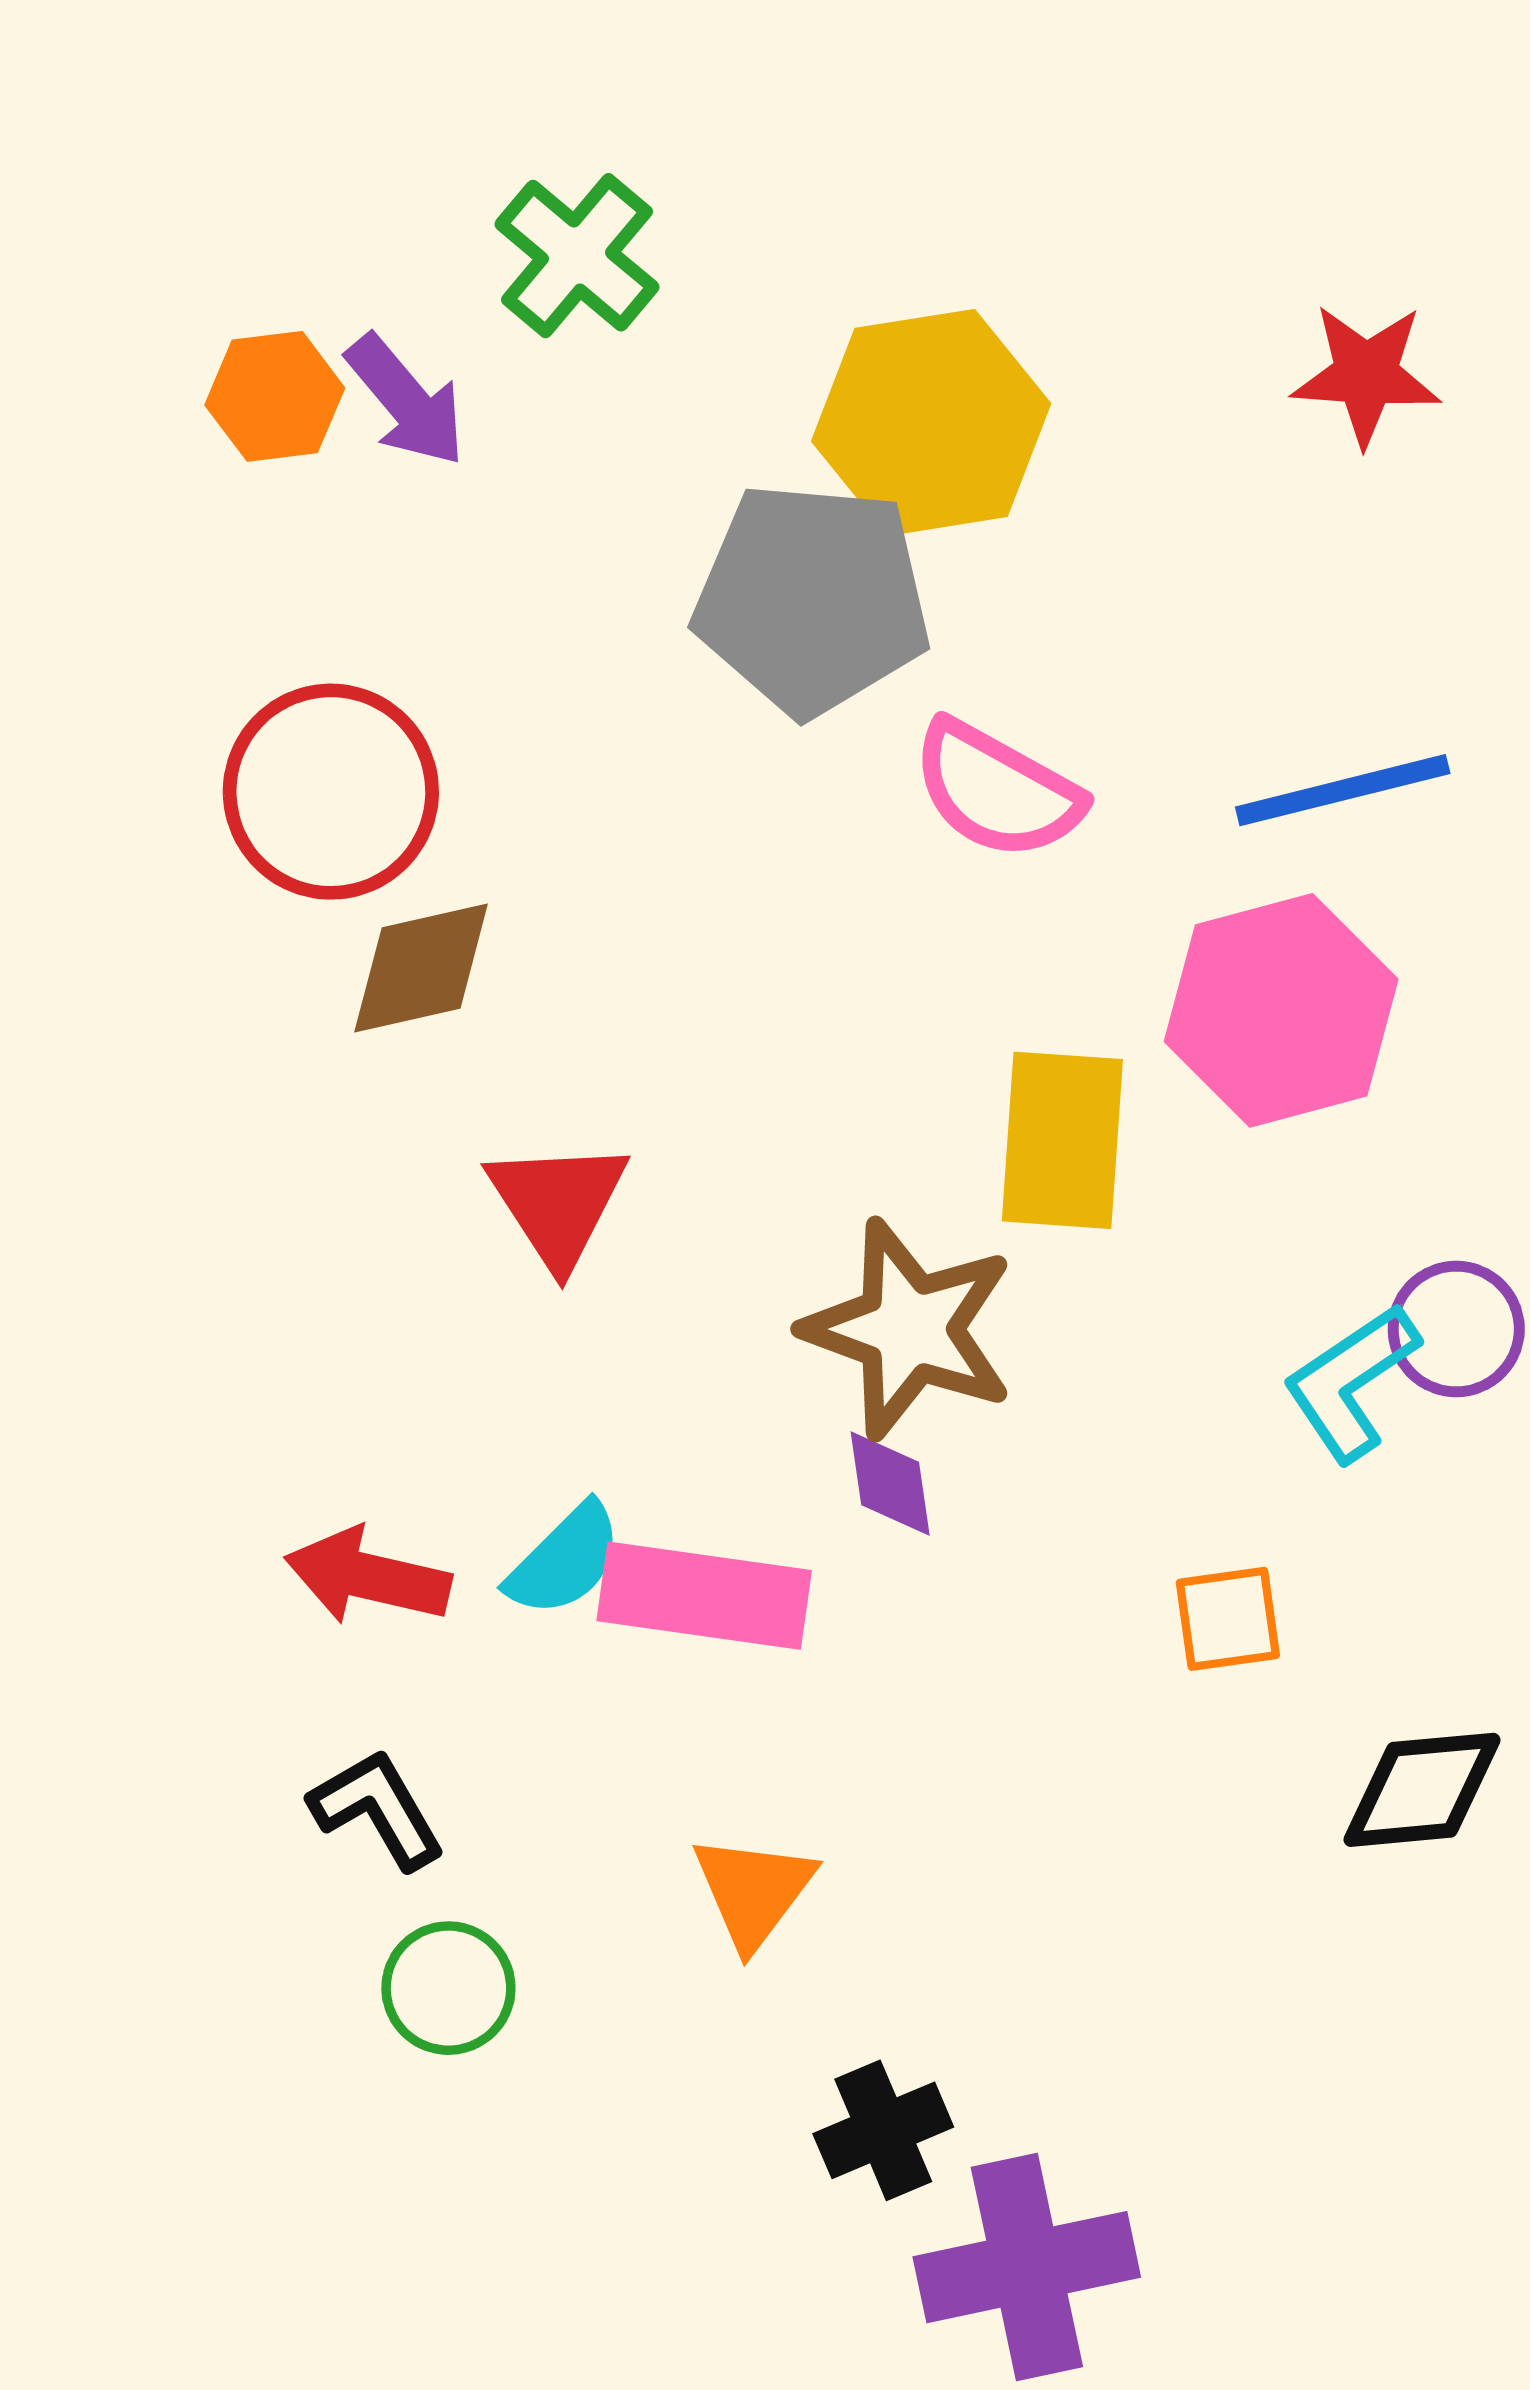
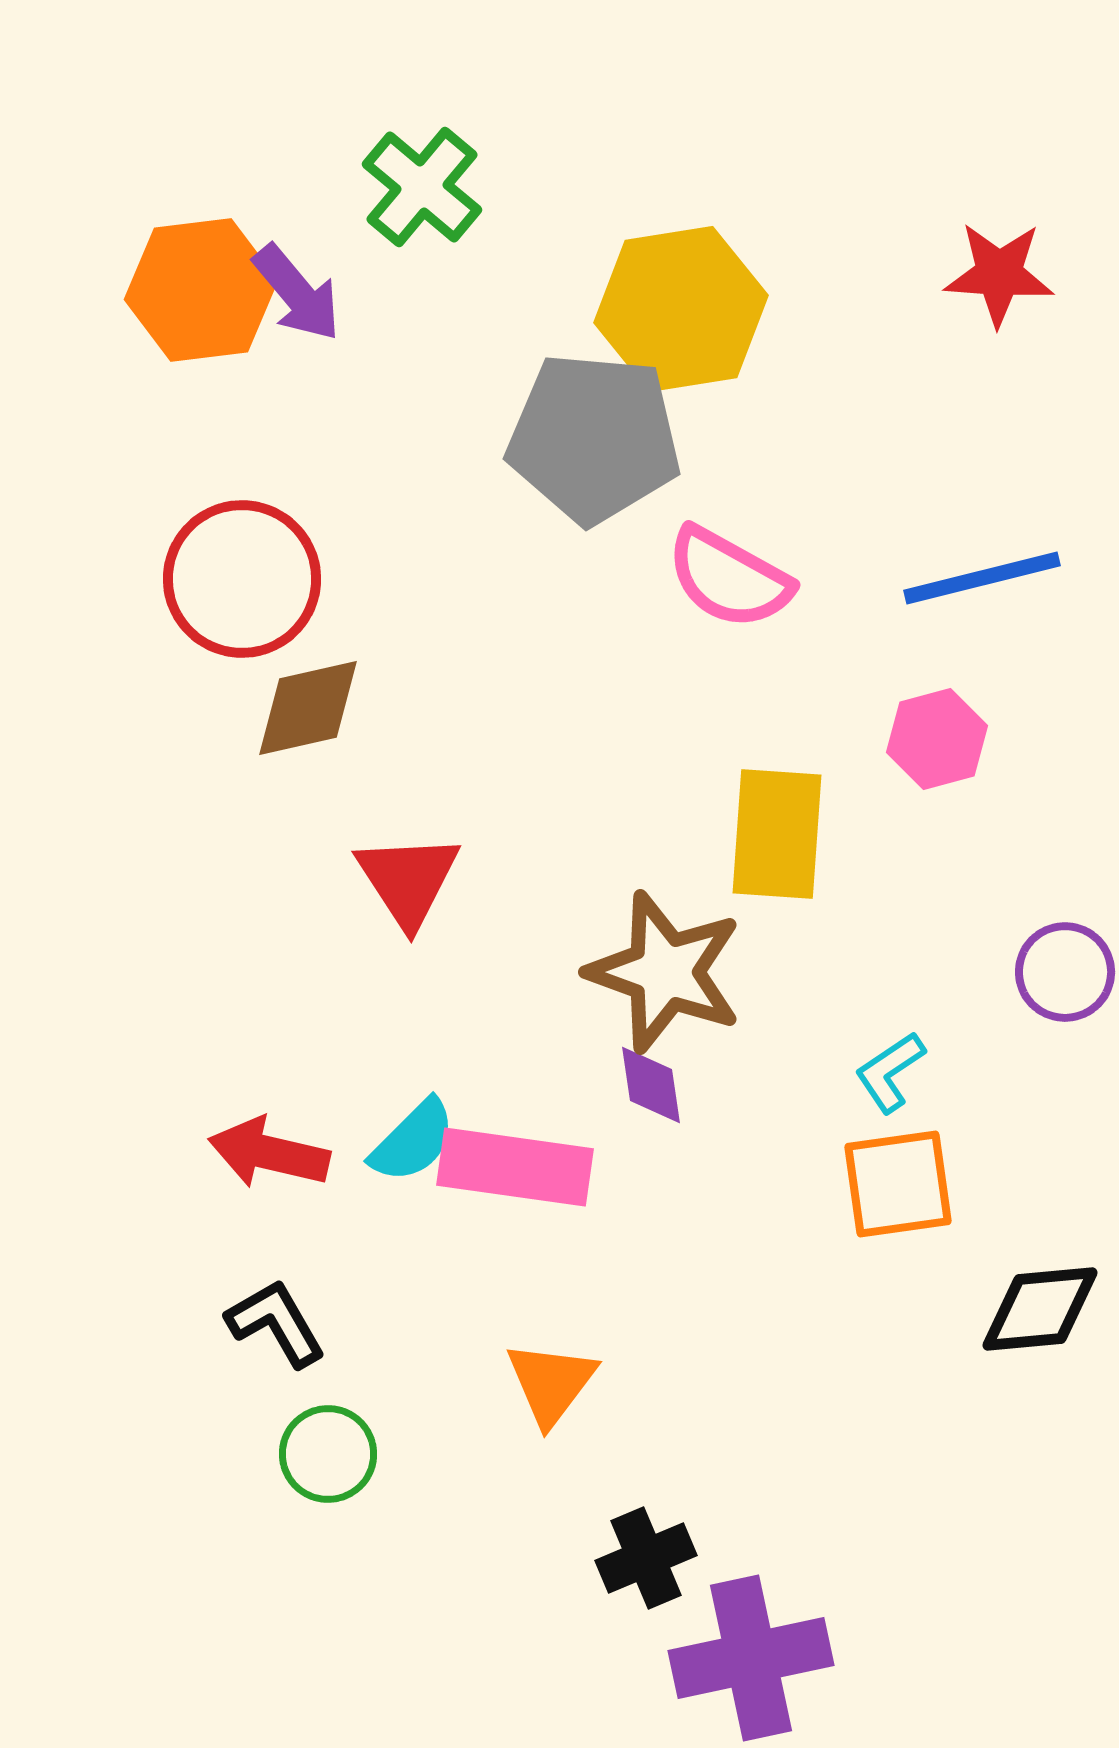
orange hexagon: (275, 396) -> (201, 290), size x1.5
pink hexagon: (1281, 1010) -> (937, 739), size x0.6
cyan L-shape: (1351, 1382) -> (890, 1072), moved, size x0.7
orange square: (1228, 1619) -> (898, 1184), size x1.4

